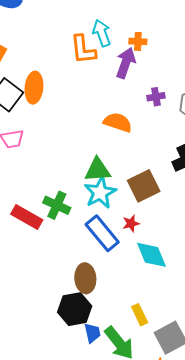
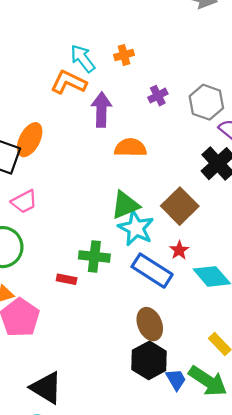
orange L-shape: (83, 49) -> (69, 82), turned 140
purple arrow: (126, 63) -> (101, 110), moved
orange ellipse: (34, 88) -> (30, 140), turned 40
purple cross: (156, 97) -> (158, 96), moved
red rectangle: (27, 217) -> (67, 279), size x0.6

